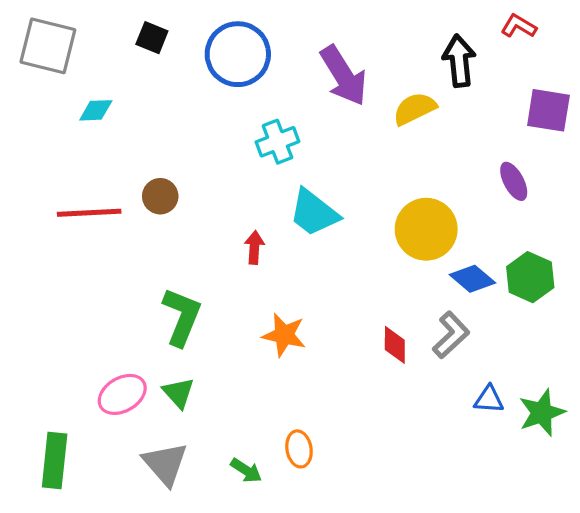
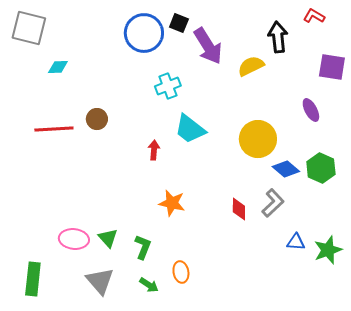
black square: (152, 38) -> (179, 23), moved
green L-shape: (182, 317) -> (143, 247), moved, size x0.7
pink ellipse: (122, 394) -> (74, 239), turned 36

